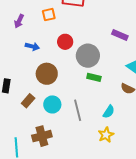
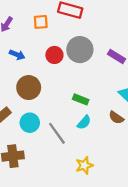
gray circle: (88, 56) -> (80, 50), moved
gray line: (78, 110) -> (57, 133), turned -30
cyan semicircle: (109, 112) -> (84, 122), moved

